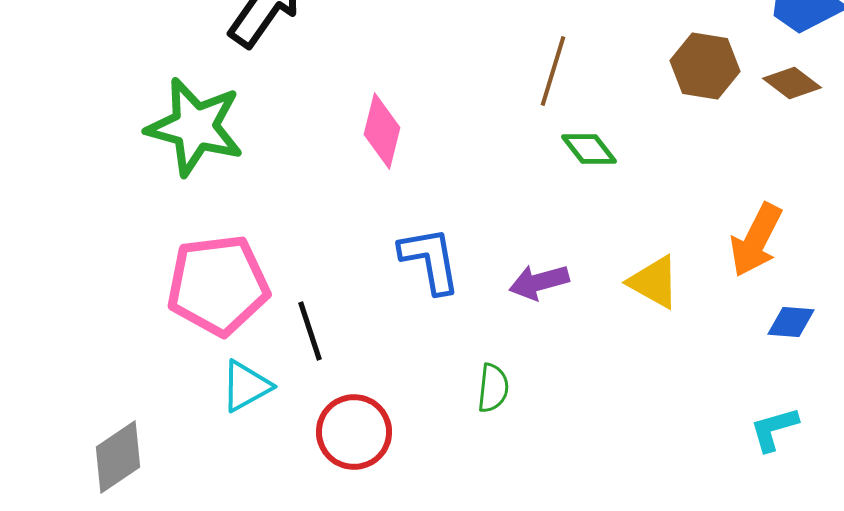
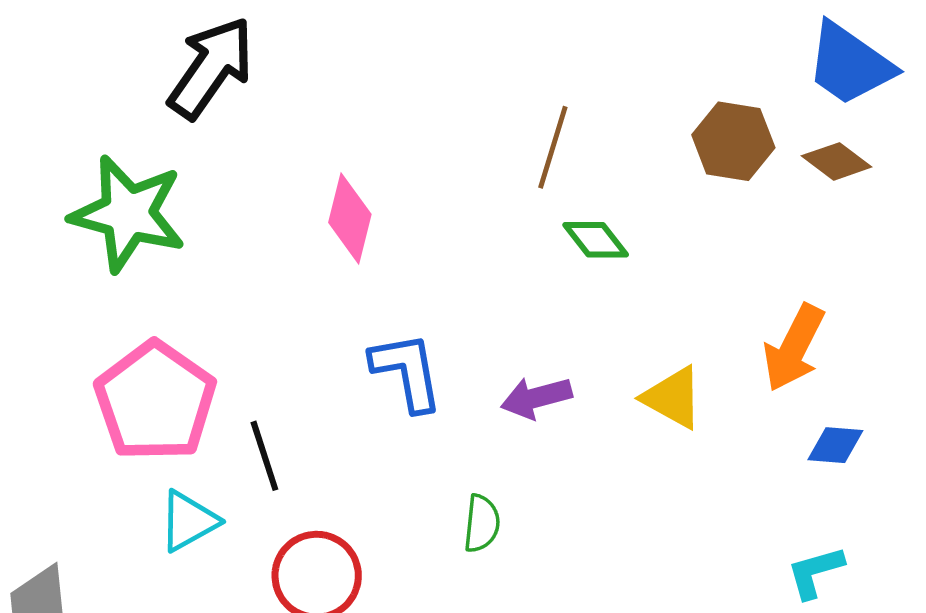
pink pentagon: (218, 285) -> (155, 401), turned -30

